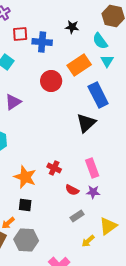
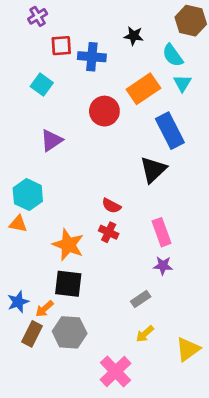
red semicircle: (72, 190) -> (111, 206), moved
black square: (25, 205) -> (68, 284), size x1.5
yellow triangle: (108, 226) -> (188, 349), moved
yellow arrow: (88, 241) -> (145, 334), moved

